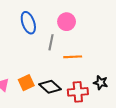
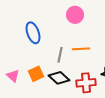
blue ellipse: (28, 23) -> (33, 33), moved
gray line: (51, 42) -> (60, 55), moved

